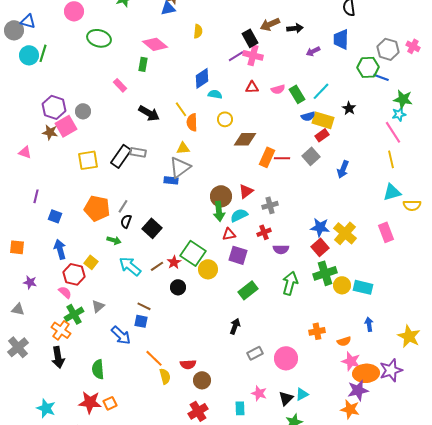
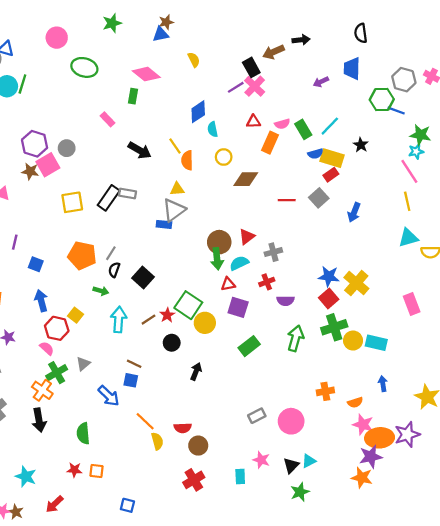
black arrow: (295, 28) -> (301, 40), moved
yellow semicircle: (198, 31) -> (194, 60), turned -32
pink cross: (253, 55) -> (255, 86), turned 30
cyan semicircle: (215, 94) -> (213, 129), turned -112
orange rectangle: (267, 157) -> (270, 143), moved
pink rectangle: (386, 232) -> (412, 304), moved
cyan arrow: (130, 266) -> (119, 320), turned 55
black arrow: (235, 326) -> (196, 371), moved
red star: (90, 402) -> (74, 470), size x0.6
orange square: (110, 403) -> (97, 471), turned 32

